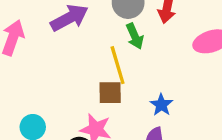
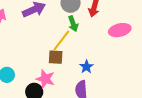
yellow line: (118, 65) -> (61, 41), turned 50

